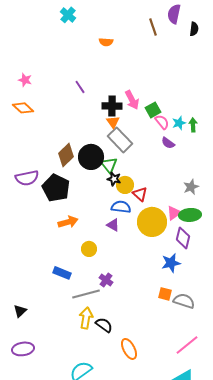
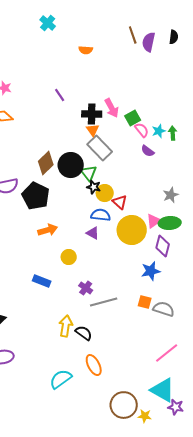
purple semicircle: (174, 14) -> (149, 42), moved
gray line: (86, 294) -> (104, 302), moved
orange ellipse: (129, 349) -> (94, 365), moved

